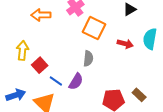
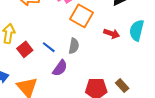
blue line: (56, 81) -> (49, 47), moved

